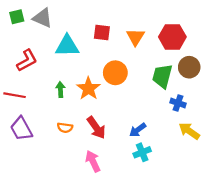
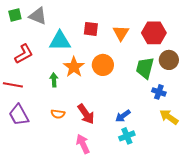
orange star: (88, 88) -> (74, 67), moved

